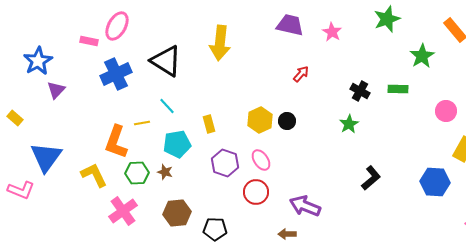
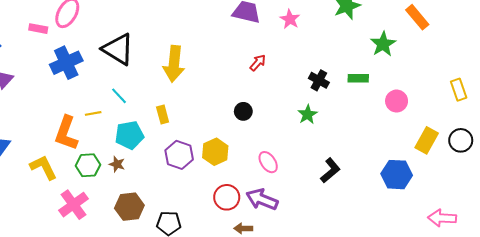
yellow arrow: (220, 43) -> (174, 64), moved
pink circle: (446, 111) -> (397, 101), moved
yellow hexagon: (260, 120) -> (215, 152), moved
pink ellipse: (261, 160) -> (268, 162), moved
red circle: (256, 192) -> (227, 197), moved

